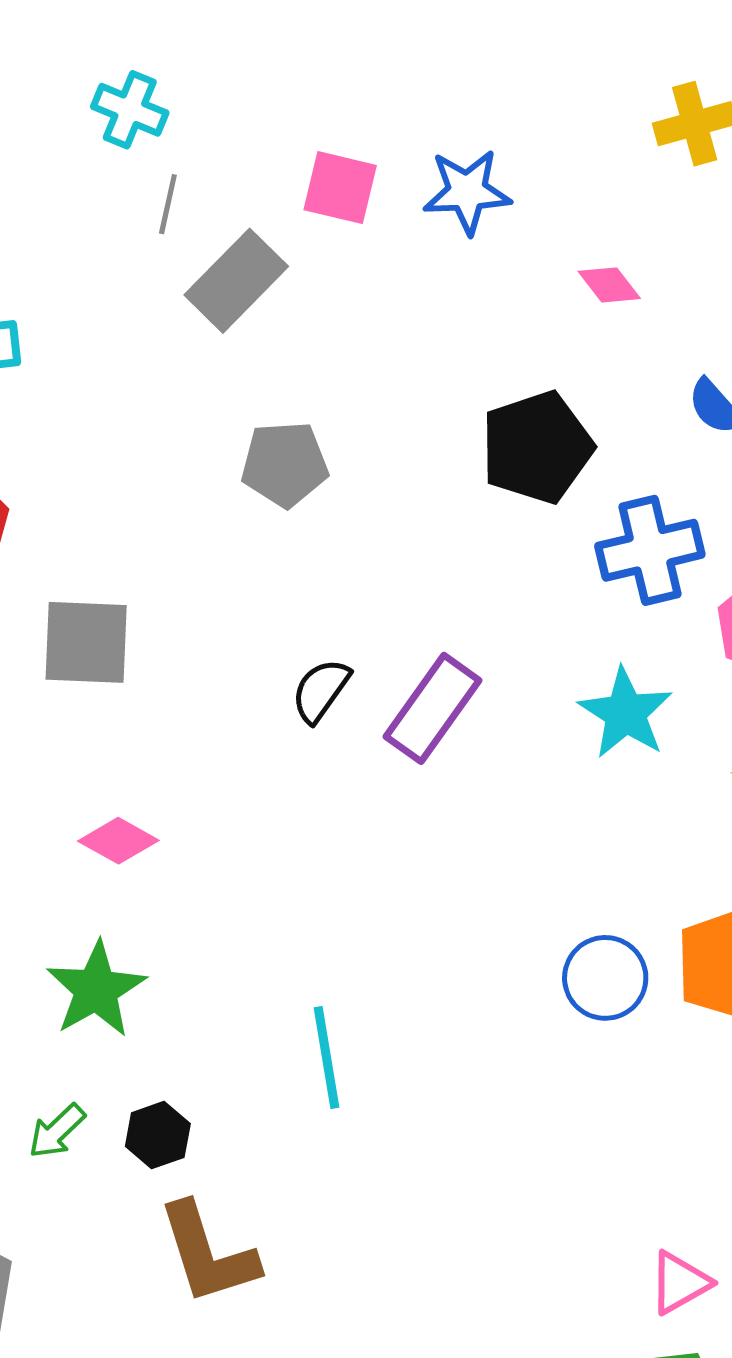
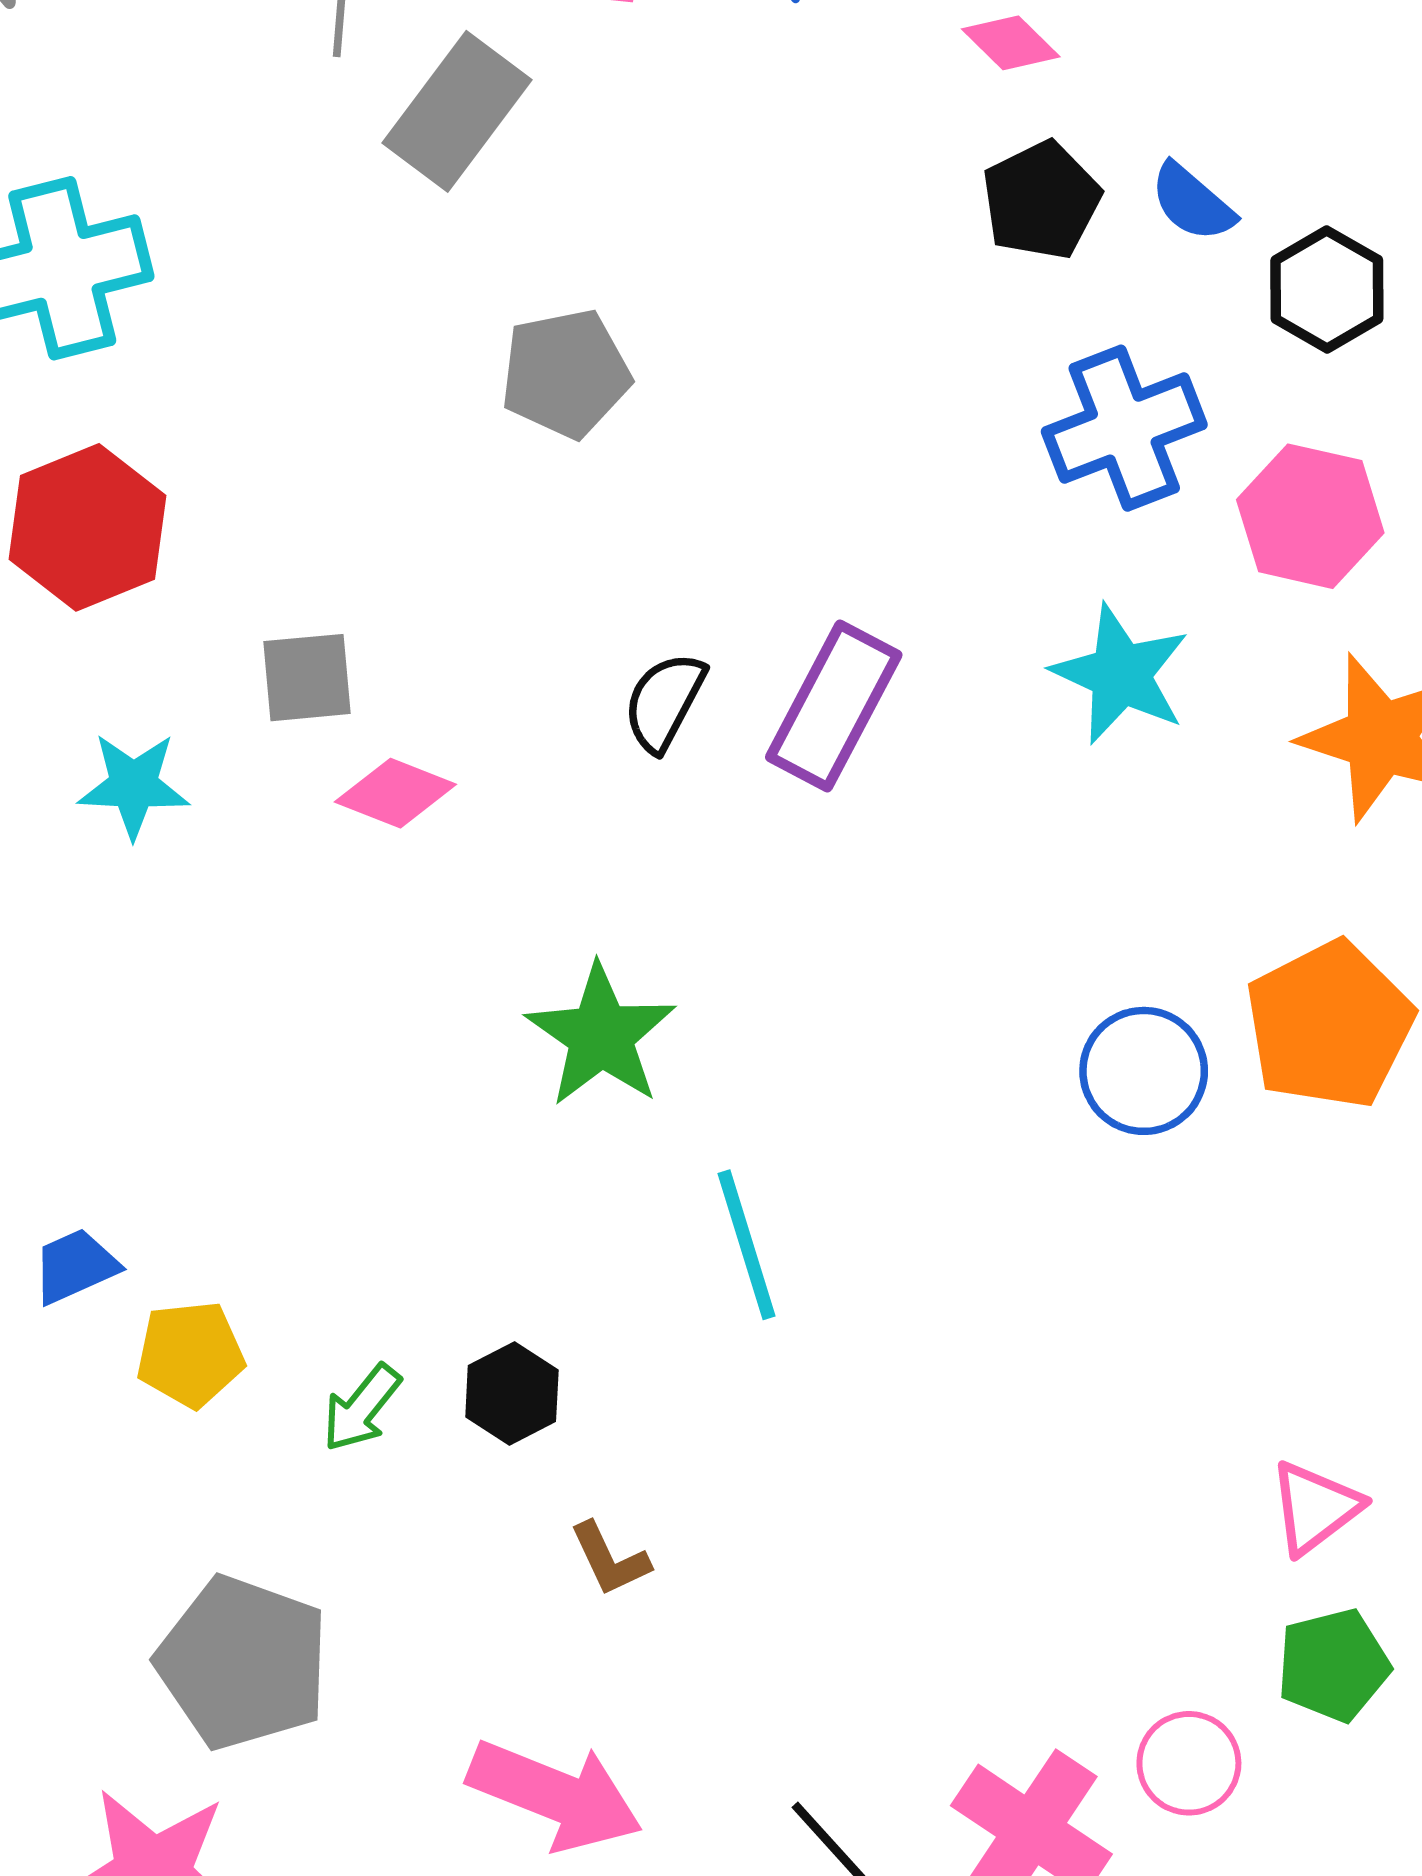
black pentagon: (537, 447) -> (1041, 200), moved, size x0.7
gray square: (86, 642) -> (307, 678), size x0.7
pink diamond: (118, 841) -> (395, 793), moved
green star: (96, 989) -> (601, 1035), moved
brown L-shape: (208, 1253) -> (610, 1559), size x0.5

